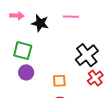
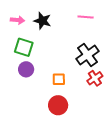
pink arrow: (17, 16) -> (17, 20), moved
pink line: (71, 17) -> (86, 17), moved

